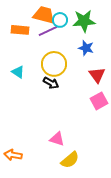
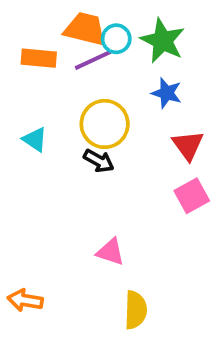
green star: (84, 21) -> (163, 41), turned 30
pink triangle: (57, 139) -> (110, 252), moved
yellow semicircle: (70, 160) -> (136, 310), turned -48

